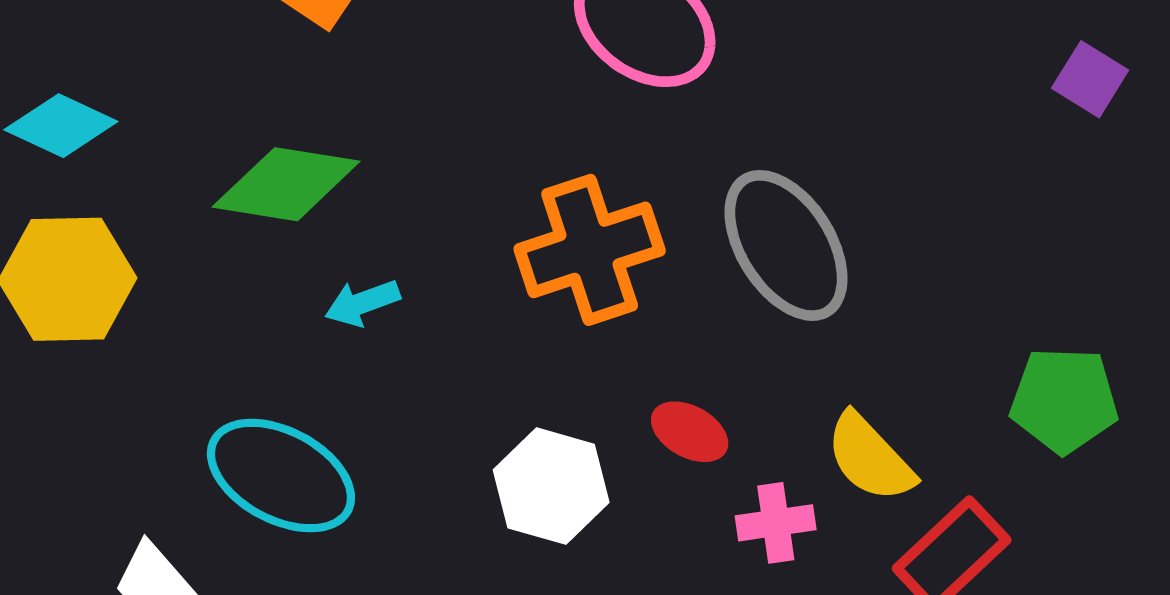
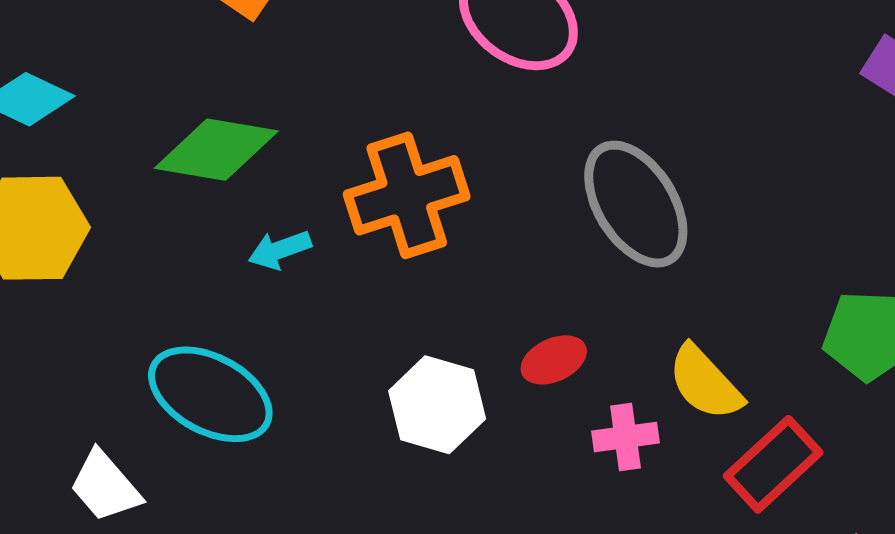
orange cross: (590, 250) -> (407, 195), moved
red ellipse: (690, 432) -> (554, 360), turned -54

